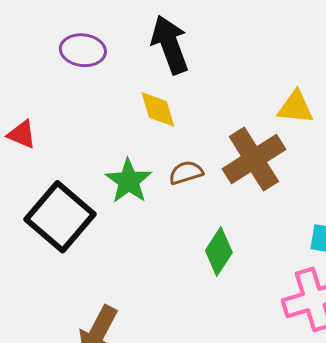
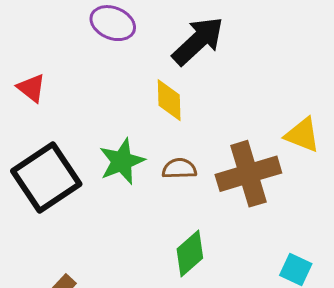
black arrow: (170, 45) -> (198, 41), turned 52

